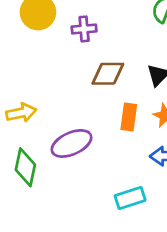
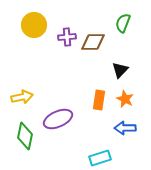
brown diamond: (108, 74) -> (93, 42), moved

